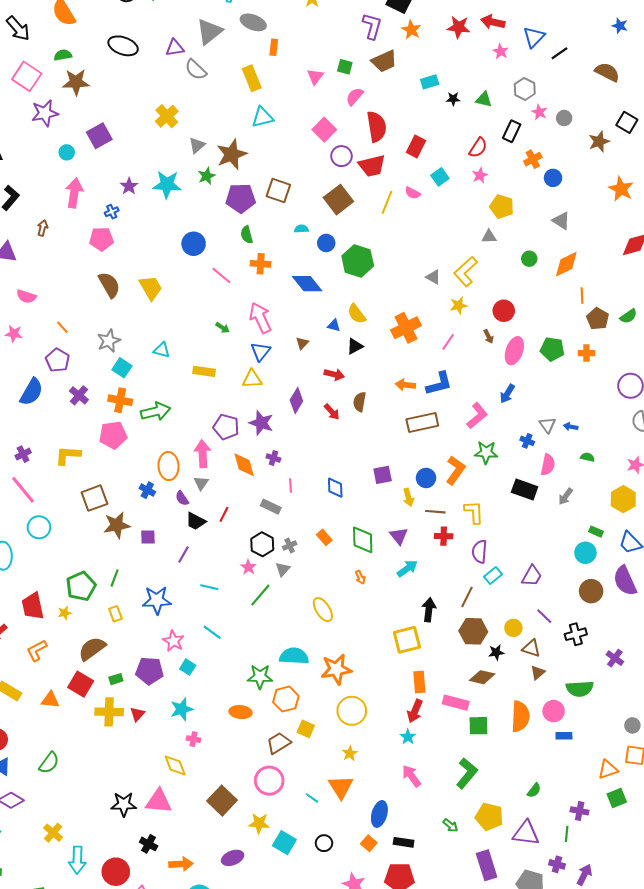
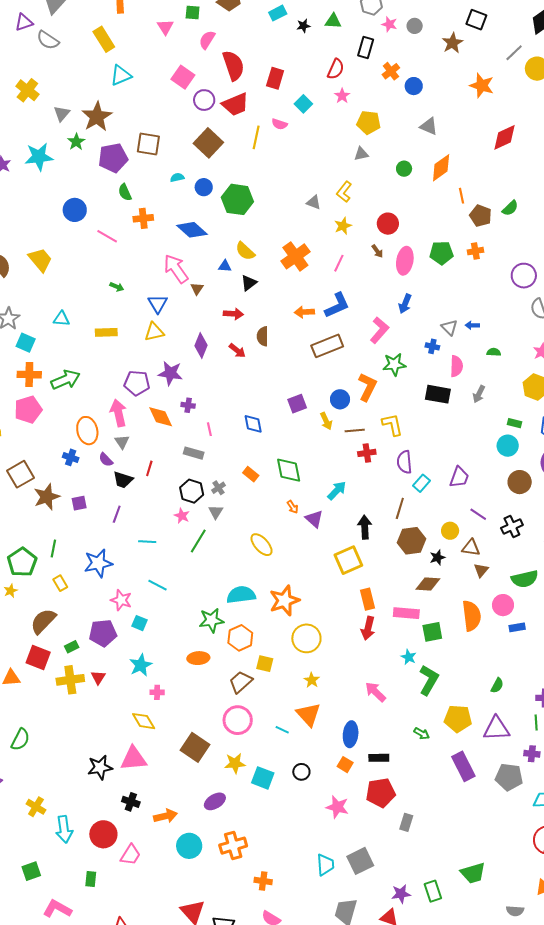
yellow L-shape: (466, 272) -> (344, 192), size x0.7
pink arrow: (260, 318) -> (176, 269), moved
purple triangle: (399, 536) -> (314, 519), moved
cyan star: (408, 737) -> (409, 657), moved

